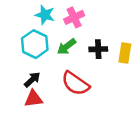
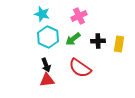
cyan star: (45, 15) -> (42, 14), moved
black arrow: (32, 80) -> (46, 65), turned 112

